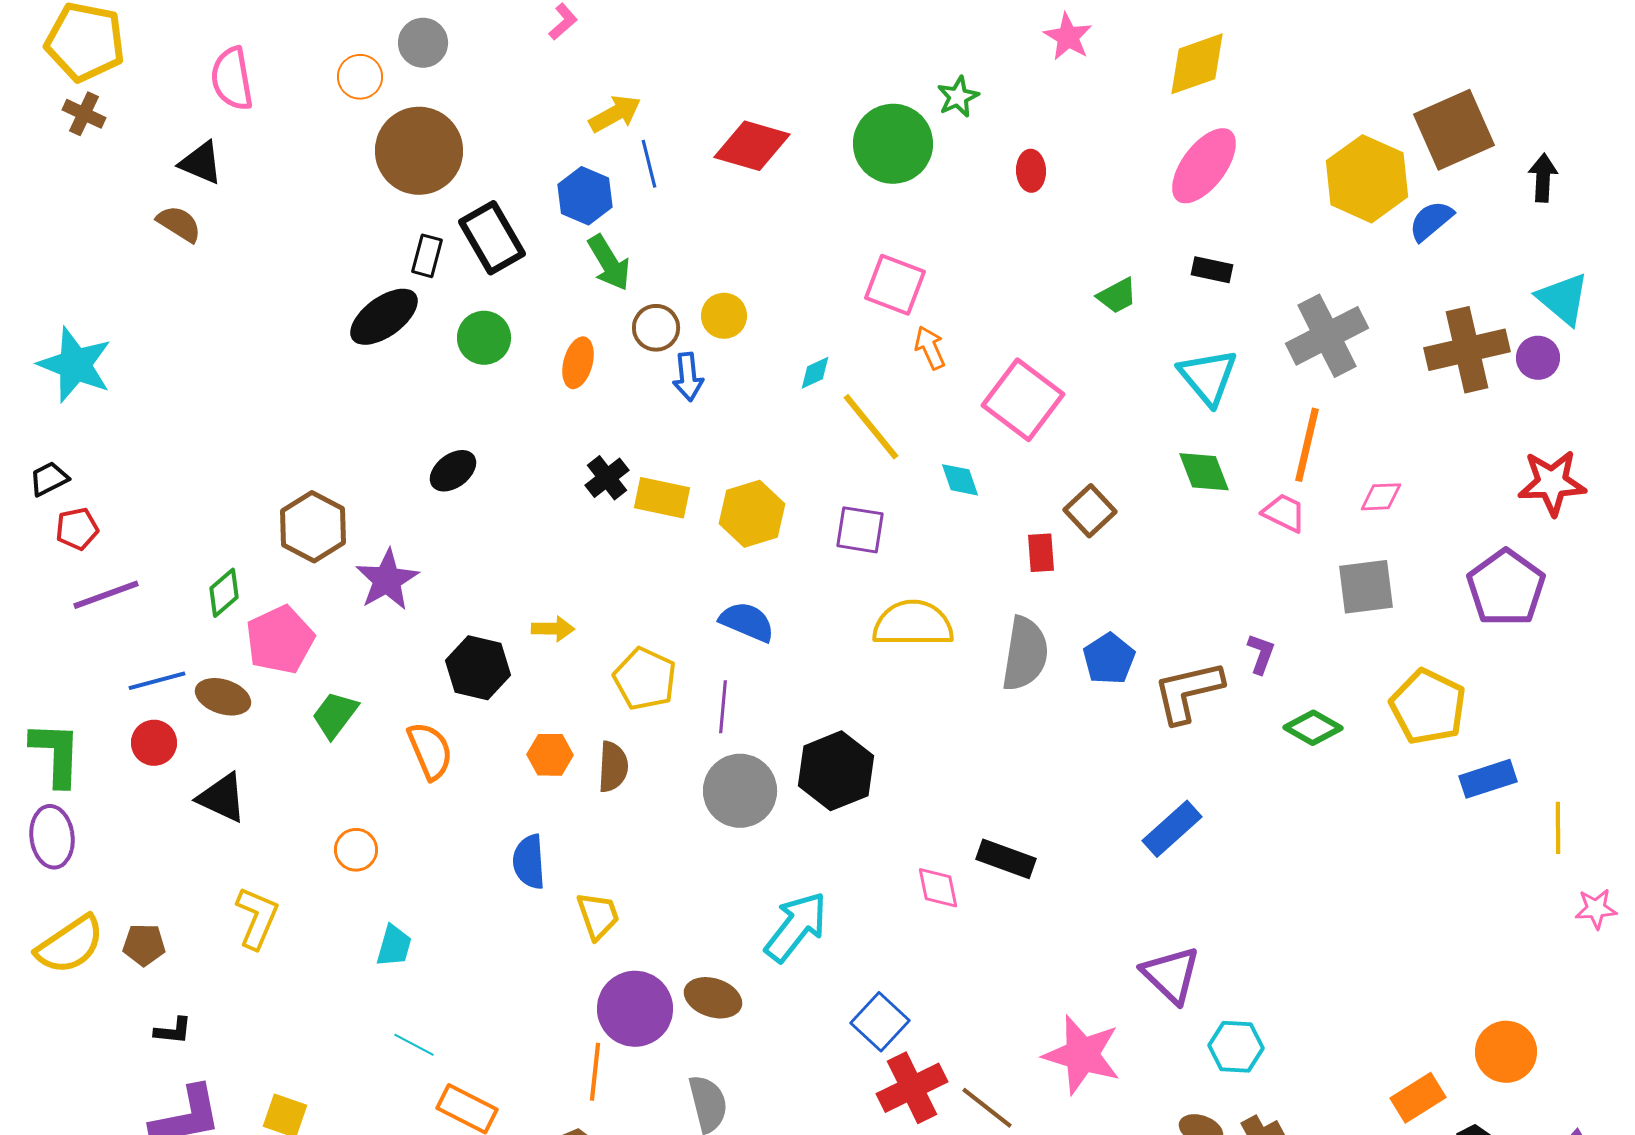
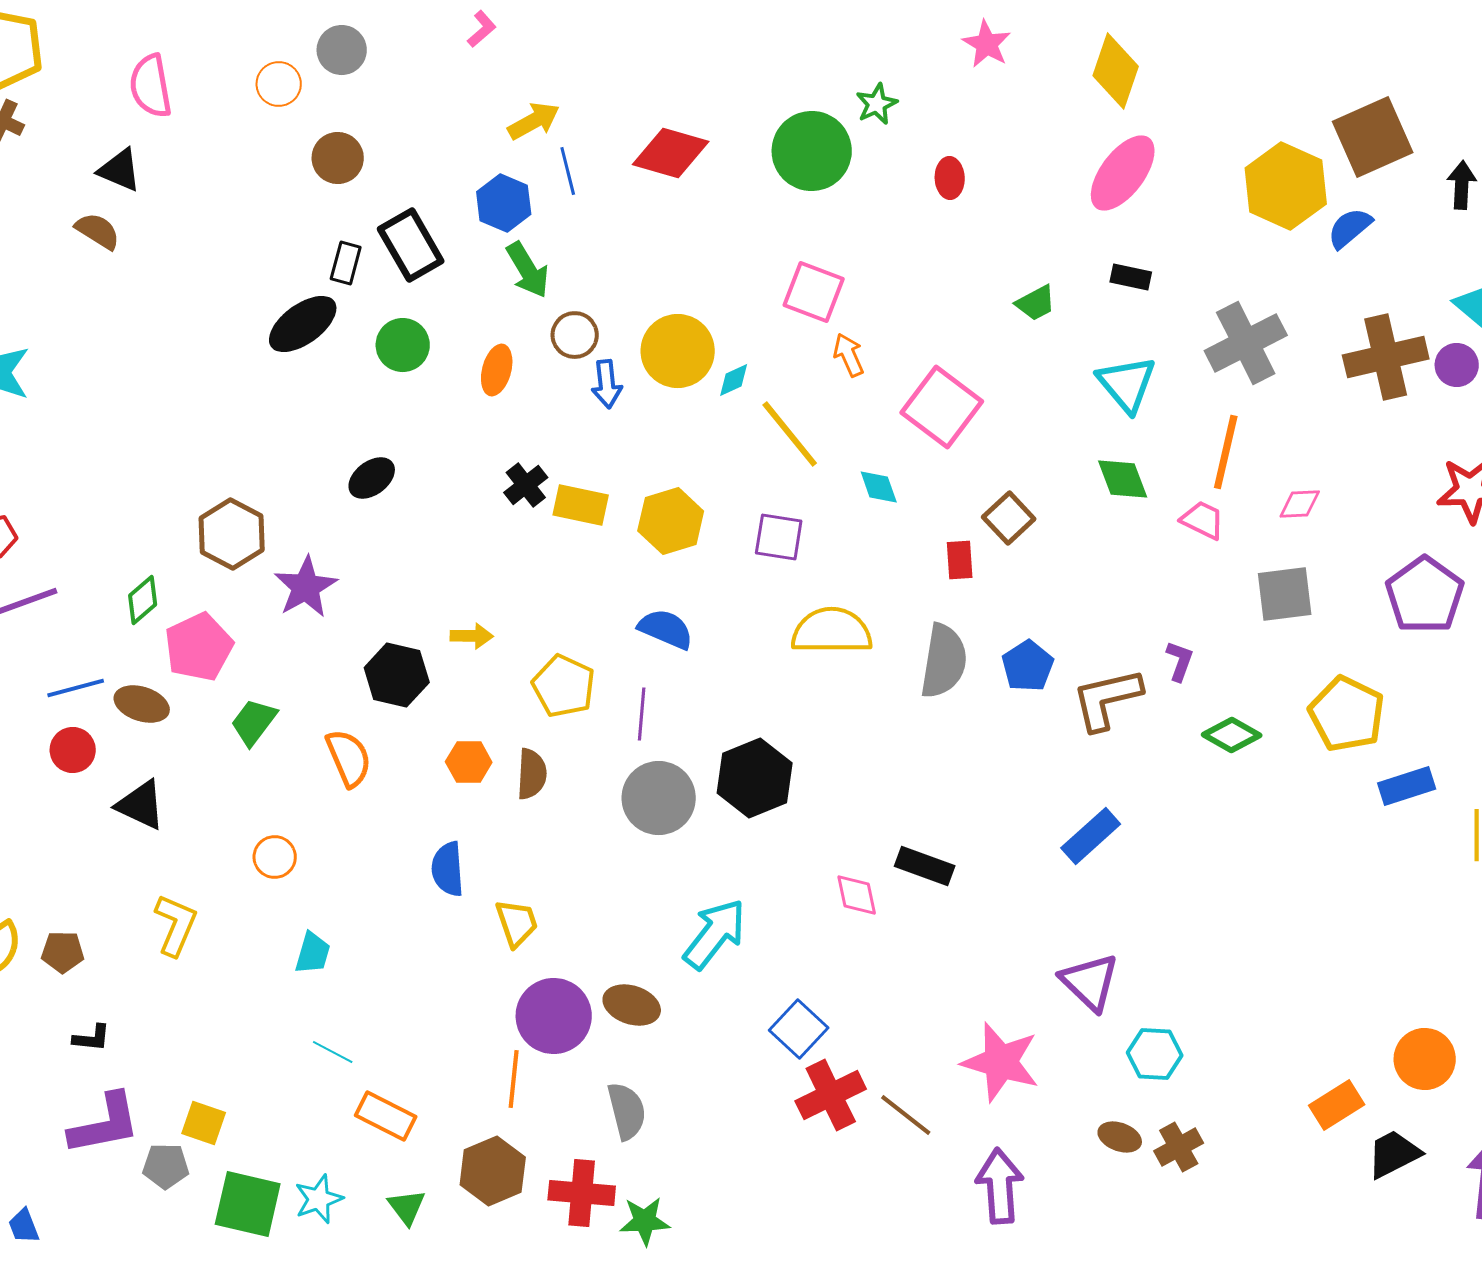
yellow diamond: (1197, 64) -> (1116, 71), turned -52
brown circle: (419, 151) -> (338, 158), size x0.6
yellow circle: (724, 316) -> (678, 351), moved, size x1.6

